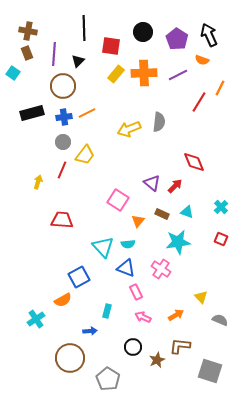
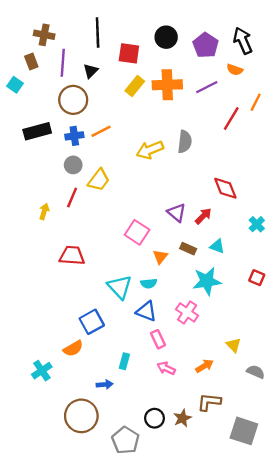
brown cross: (28, 31) -> (44, 35), moved
cyan cross: (221, 207) -> (257, 224), moved
black circle: (133, 347) -> (155, 418), moved

